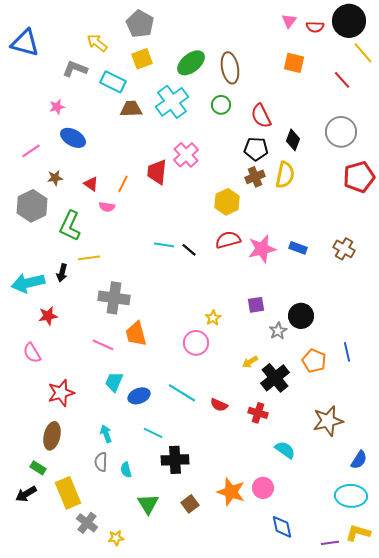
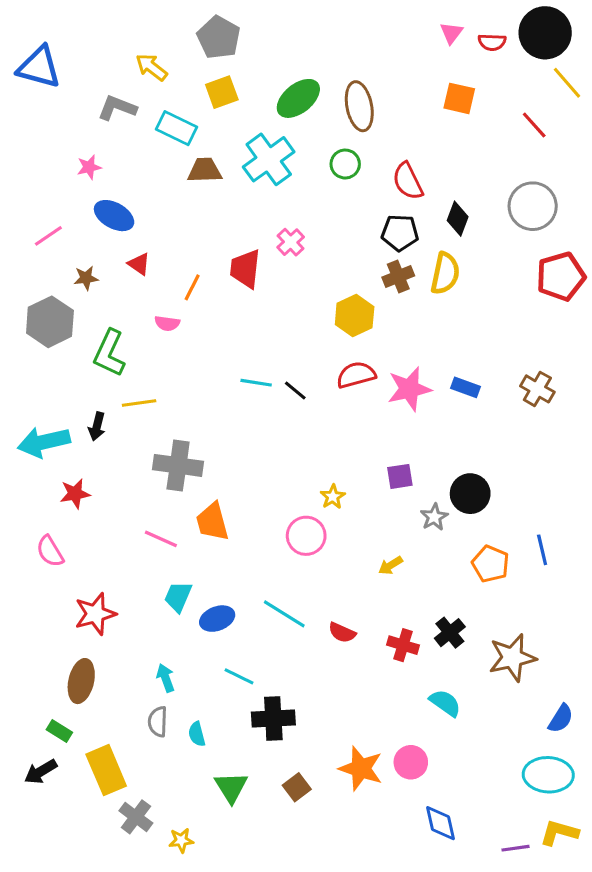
pink cross: (186, 155) -> (291, 242), size x0.7
red triangle: (91, 184) -> (139, 264), moved
black cross: (275, 378) -> (450, 633), moved, size x0.7

